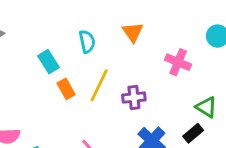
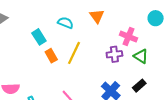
cyan semicircle: (87, 41) -> (65, 23), turned -56
purple cross: (134, 97) -> (114, 54), moved
green triangle: (206, 107) -> (141, 56), moved

